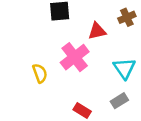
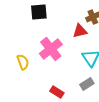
red triangle: (97, 31) -> (80, 31), moved

